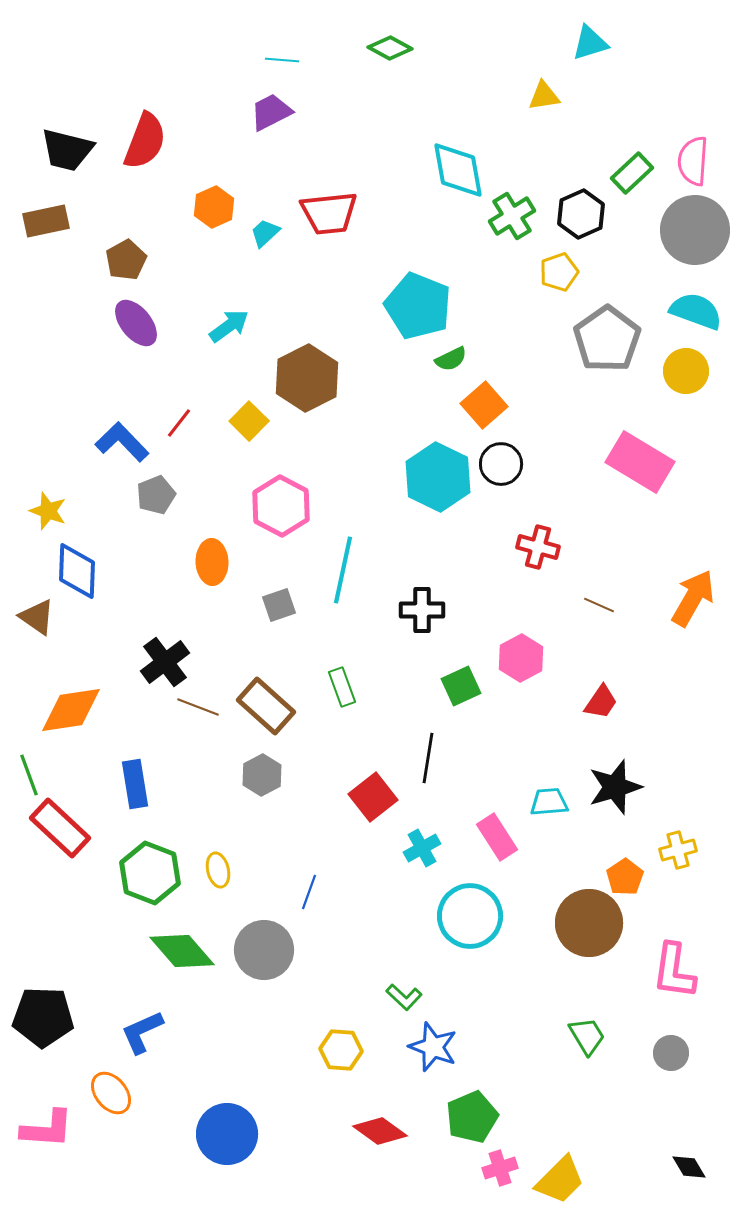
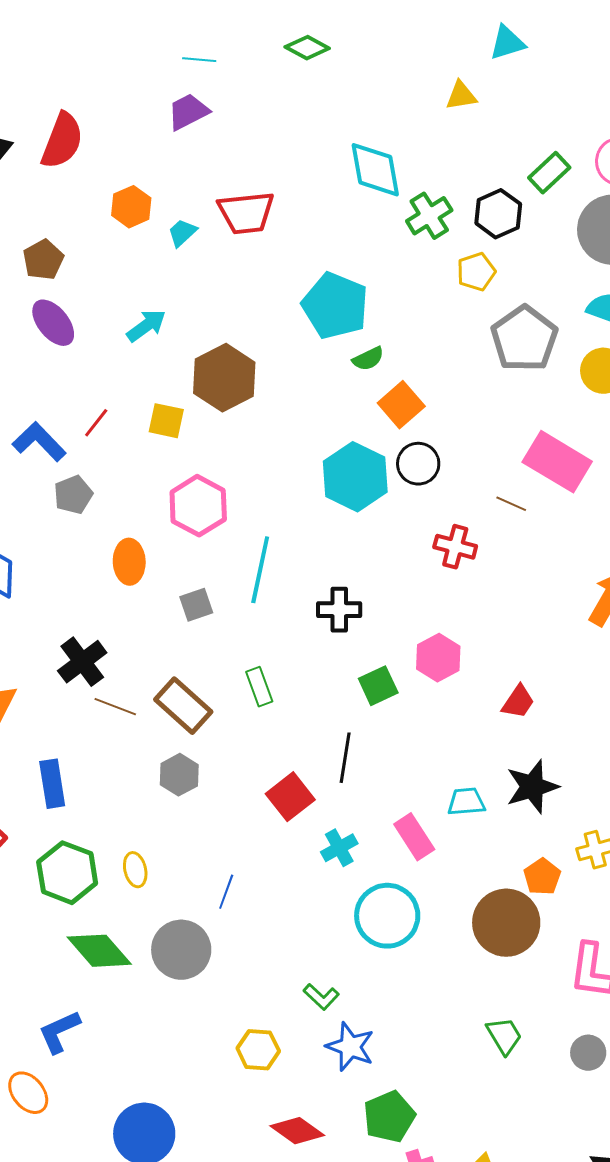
yellow square: (249, 421) -> (166, 421), turned -33
brown line: (599, 605) -> (511, 504), moved

